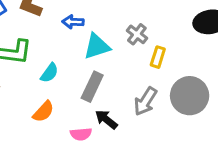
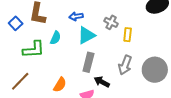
blue arrow: (73, 22) -> (76, 16), moved
cyan semicircle: (49, 73) -> (55, 38), moved
gray circle: (190, 96) -> (155, 70), moved

